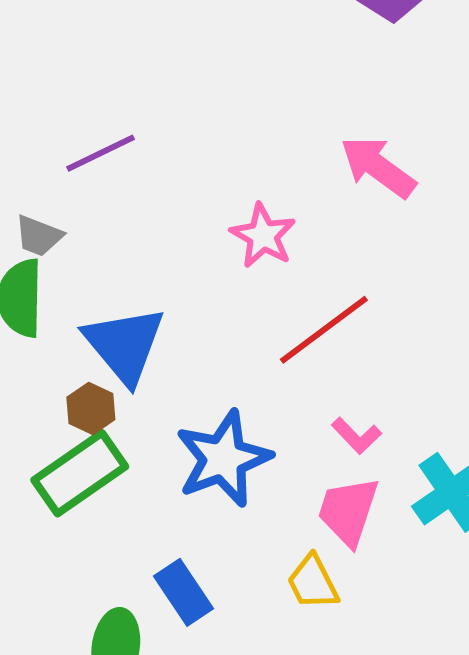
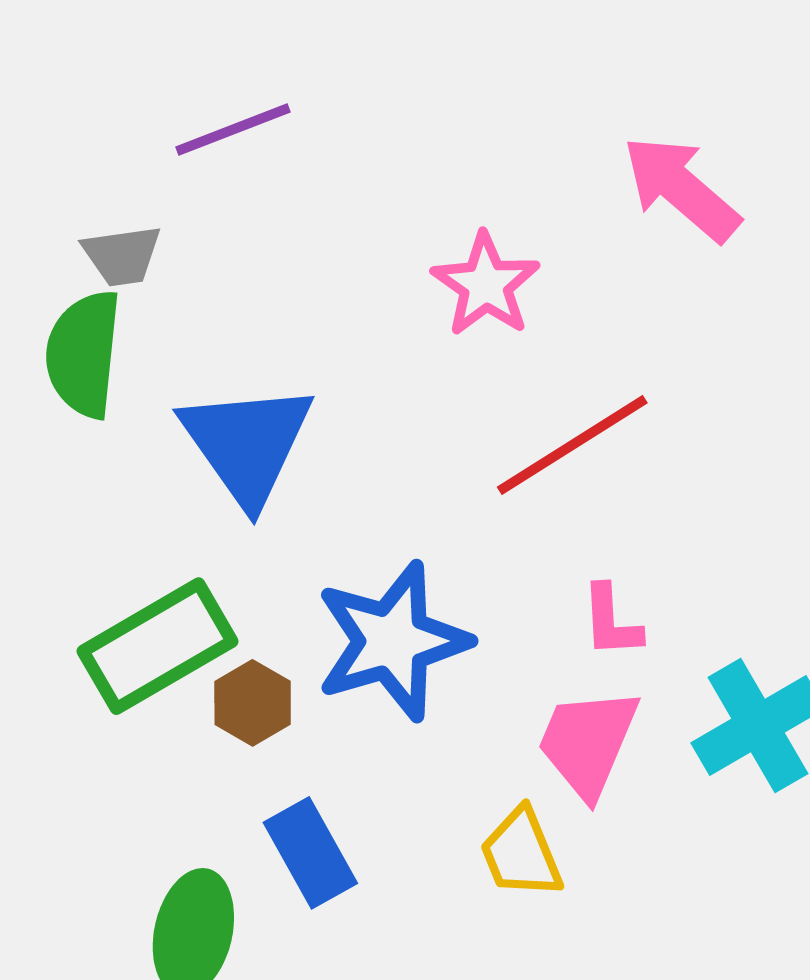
gray trapezoid: (39, 236) -> (122, 256), turned -34
brown hexagon: (91, 408) -> (253, 703), moved
pink L-shape: (356, 436) -> (611, 621), turned 36

